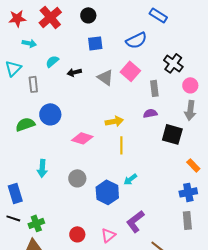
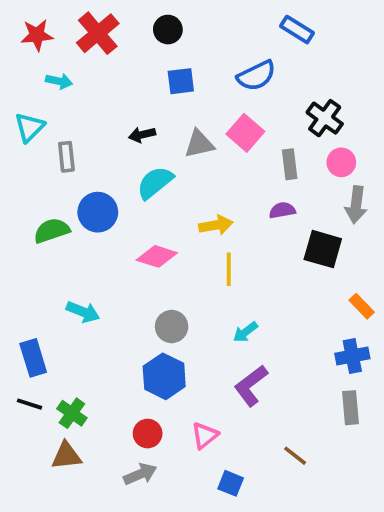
cyan semicircle: (52, 61) -> (155, 183), moved, size x1.5
gray triangle: (105, 77) -> (199, 144), turned -48
pink circle: (190, 85) -> (341, 162), moved
cyan arrow: (42, 168) -> (83, 312), turned -72
gray circle: (77, 178) -> (172, 327), moved
blue hexagon: (107, 192) -> (164, 376), moved
purple L-shape: (135, 221) -> (251, 386), moved
green cross: (36, 223) -> (72, 413), turned -35

